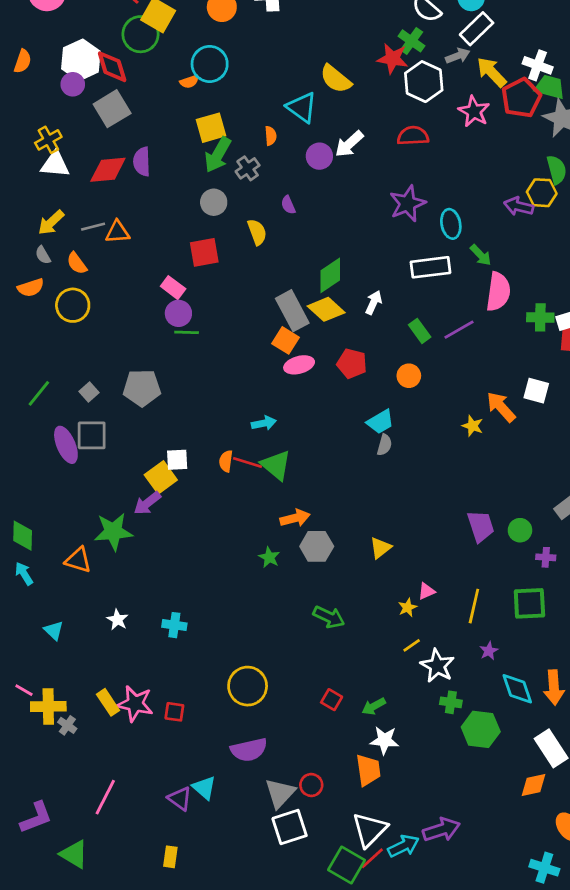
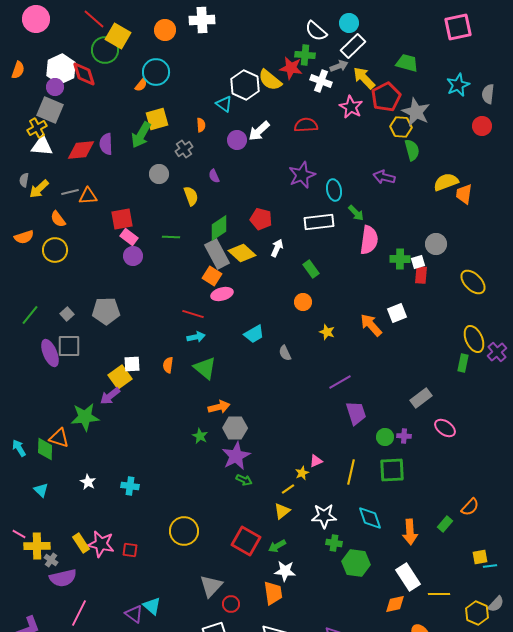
green cross: (412, 41) -> (305, 55), turned -30
white cross: (538, 65) -> (321, 81), moved
yellow semicircle: (336, 79) -> (270, 80), moved
orange semicircle: (189, 82) -> (141, 85), turned -32
white hexagon: (424, 82) -> (245, 85), moved
green trapezoid: (550, 87) -> (407, 63), moved
cyan triangle: (302, 107) -> (224, 104), size x0.7
gray square: (112, 109) -> (50, 110), moved, turned -36
green arrow: (218, 155) -> (141, 135), moved
yellow hexagon: (542, 193) -> (401, 127), moved
red square: (204, 252) -> (122, 219), moved
gray semicircle: (43, 255) -> (24, 180), moved, turned 40
green diamond: (330, 275) -> (219, 228), moved
purple line: (459, 330) -> (340, 382), moved
green line: (187, 332) -> (171, 237), moved
red pentagon: (352, 364) -> (261, 219), moved
white square: (536, 391) -> (397, 313), turned -36
cyan trapezoid: (380, 422) -> (254, 334), moved
yellow star: (473, 426) -> (327, 332), moved
gray semicircle: (384, 445) -> (285, 353), turned 140
red line: (248, 462) -> (193, 314), moved
green circle: (520, 530) -> (385, 437), moved
green diamond: (23, 536) -> (45, 449), moved
yellow triangle: (380, 548) -> (282, 511), moved
green arrow: (329, 617) -> (244, 480), size x0.7
yellow line: (412, 645) -> (288, 489), moved
purple star: (489, 651) -> (236, 456), moved, size x2.0
white star: (437, 666) -> (324, 516), turned -30
cyan diamond: (517, 689) -> (370, 518), moved
red square: (332, 700) -> (246, 541), size x1.8
purple semicircle: (249, 750) -> (63, 578), moved
gray triangle: (280, 793) -> (211, 586), moved

